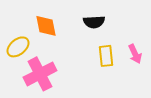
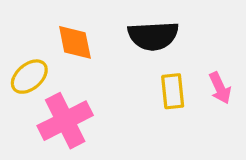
black semicircle: (94, 22) -> (153, 36), size x1.4

